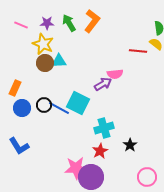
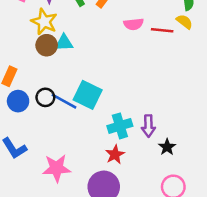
pink semicircle: (115, 74) -> (134, 24), moved
purple arrow: (103, 84) -> (148, 126), moved, turned 120
black star: (130, 145) -> (167, 147), moved
pink star: (76, 168) -> (57, 168), moved

